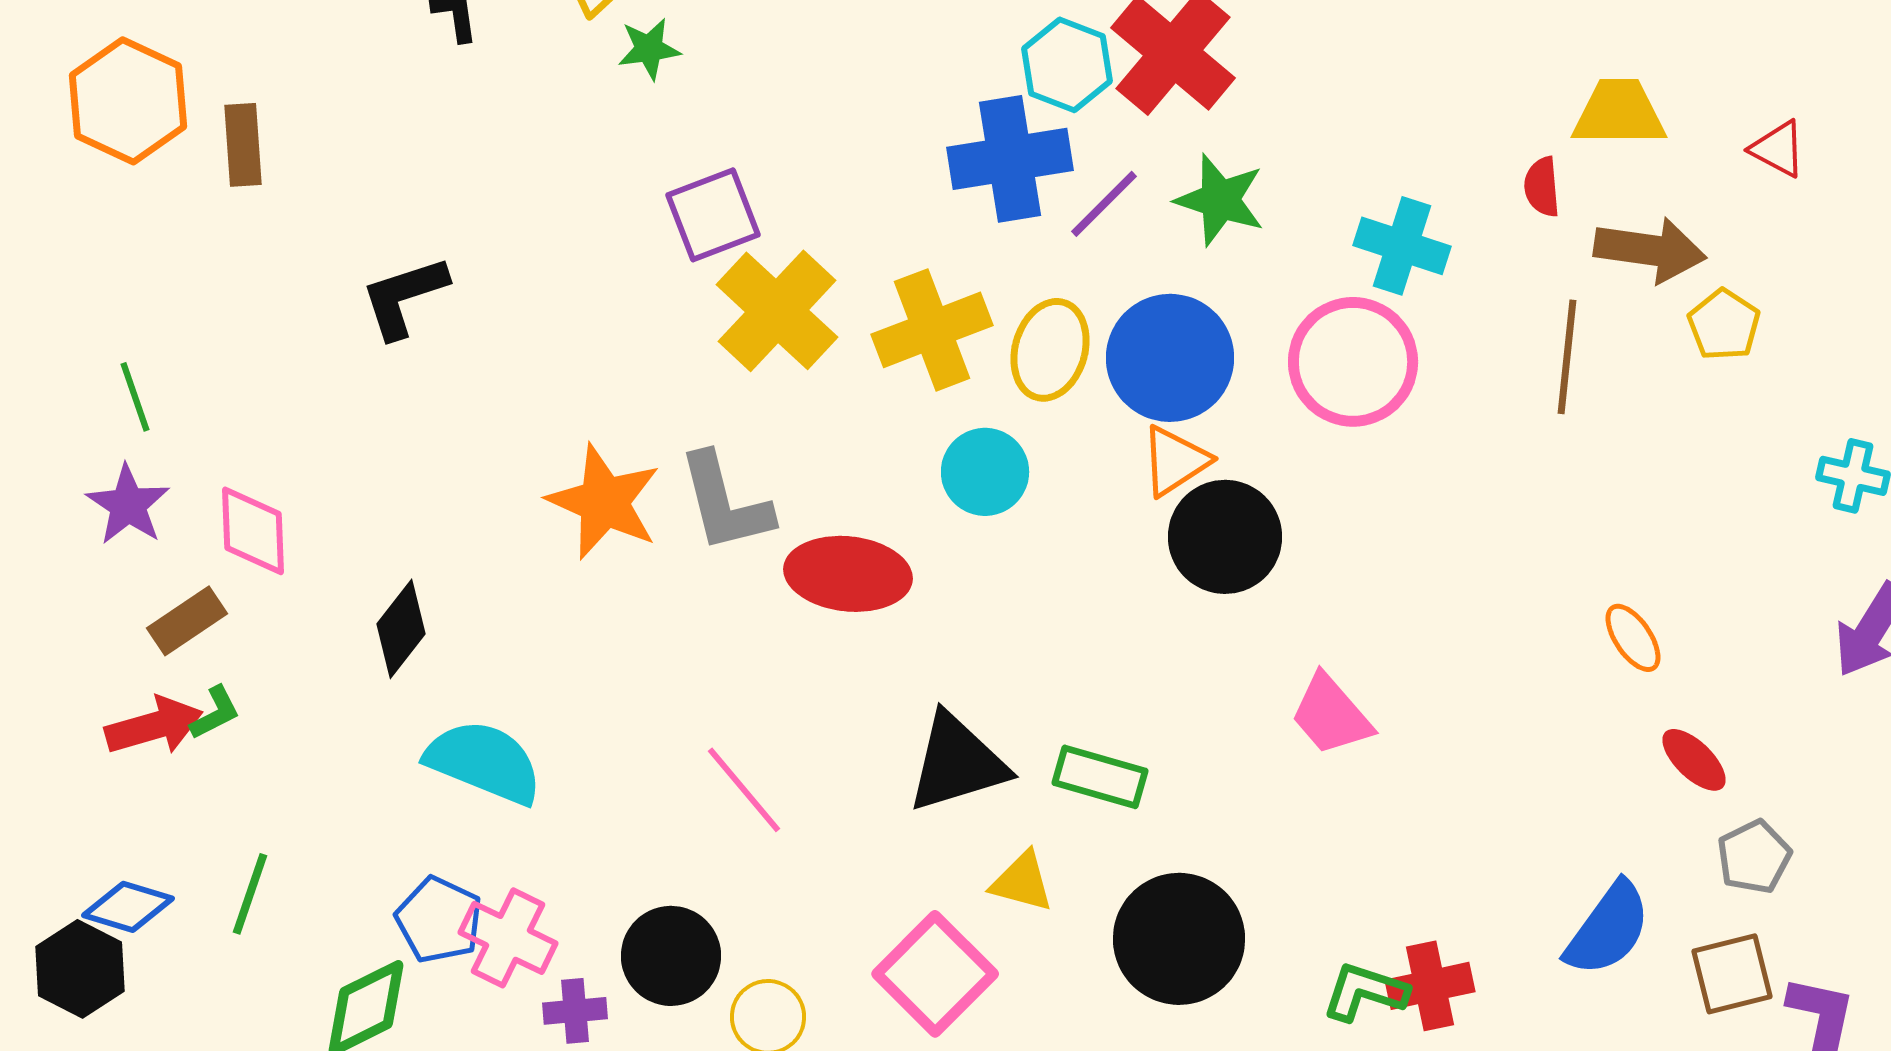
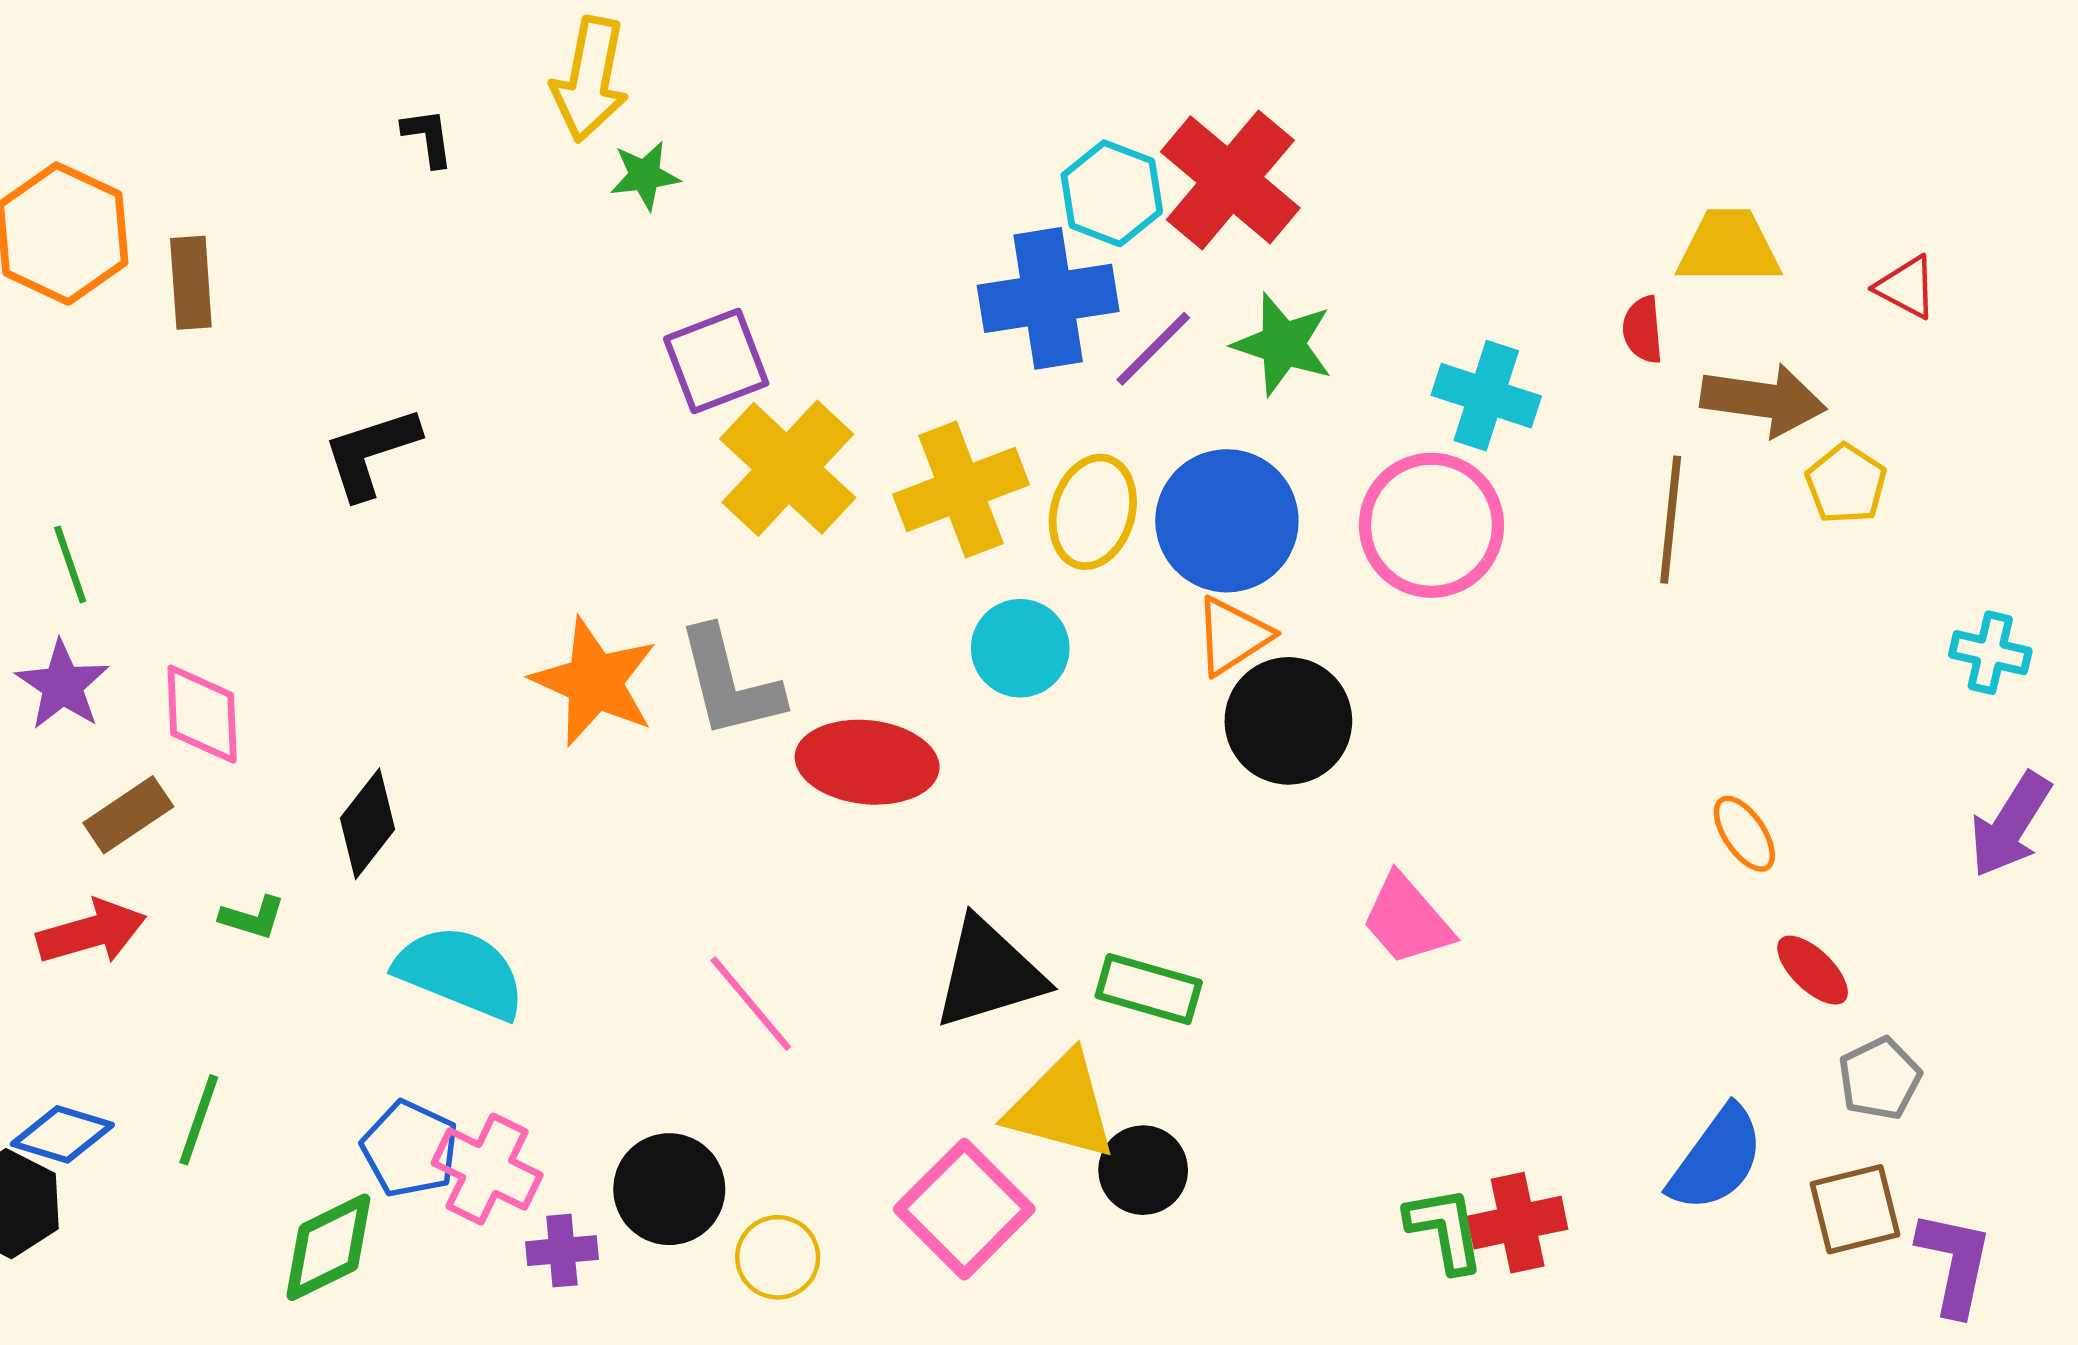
green L-shape: (215, 713) -> (252, 918), moved, turned 44
yellow triangle: (1022, 882) -> (1062, 1106), size x1.6
black circle: (1179, 939) -> (1143, 1170), moved, size x0.6
green L-shape: (1365, 992) -> (1445, 1229), turned 62

